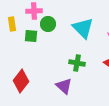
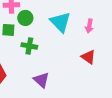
green cross: (77, 63) -> (29, 46), moved

